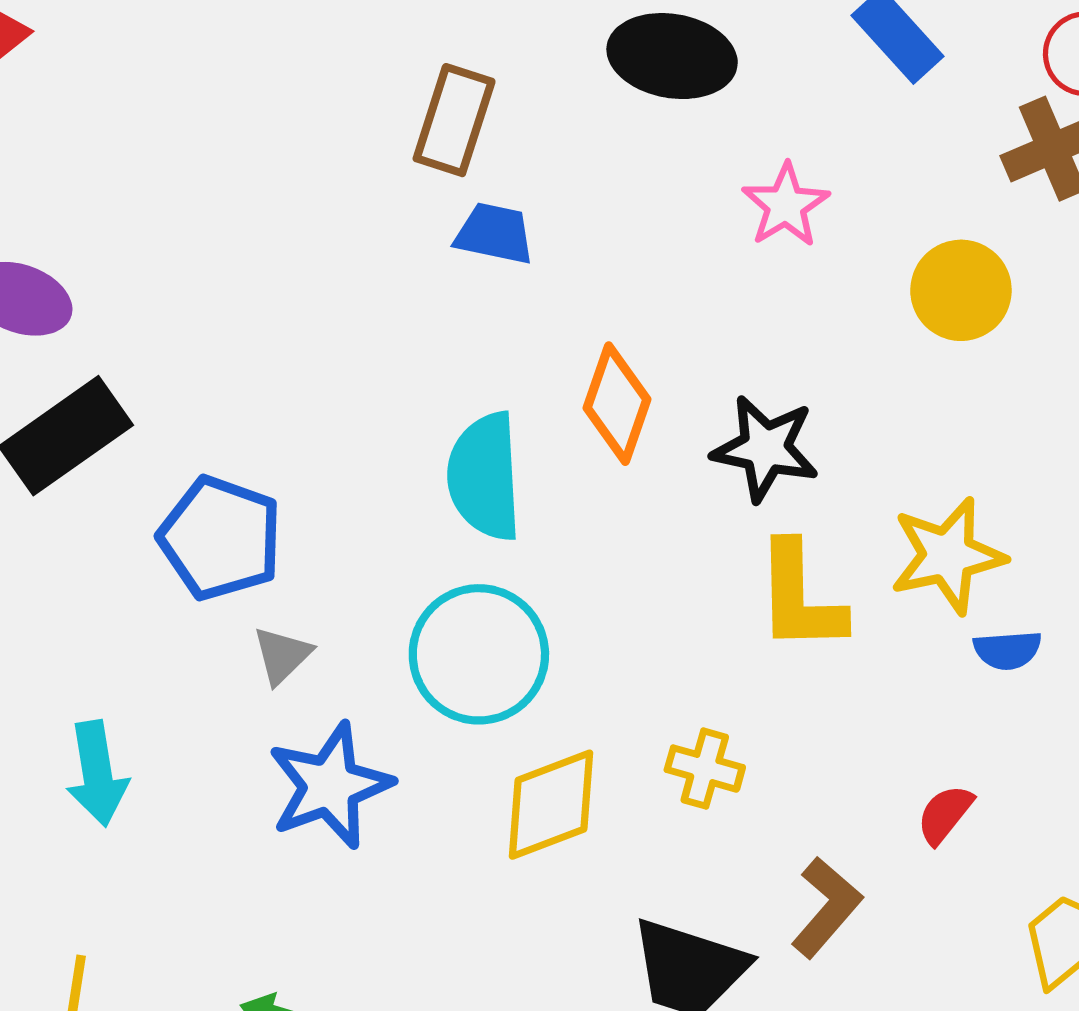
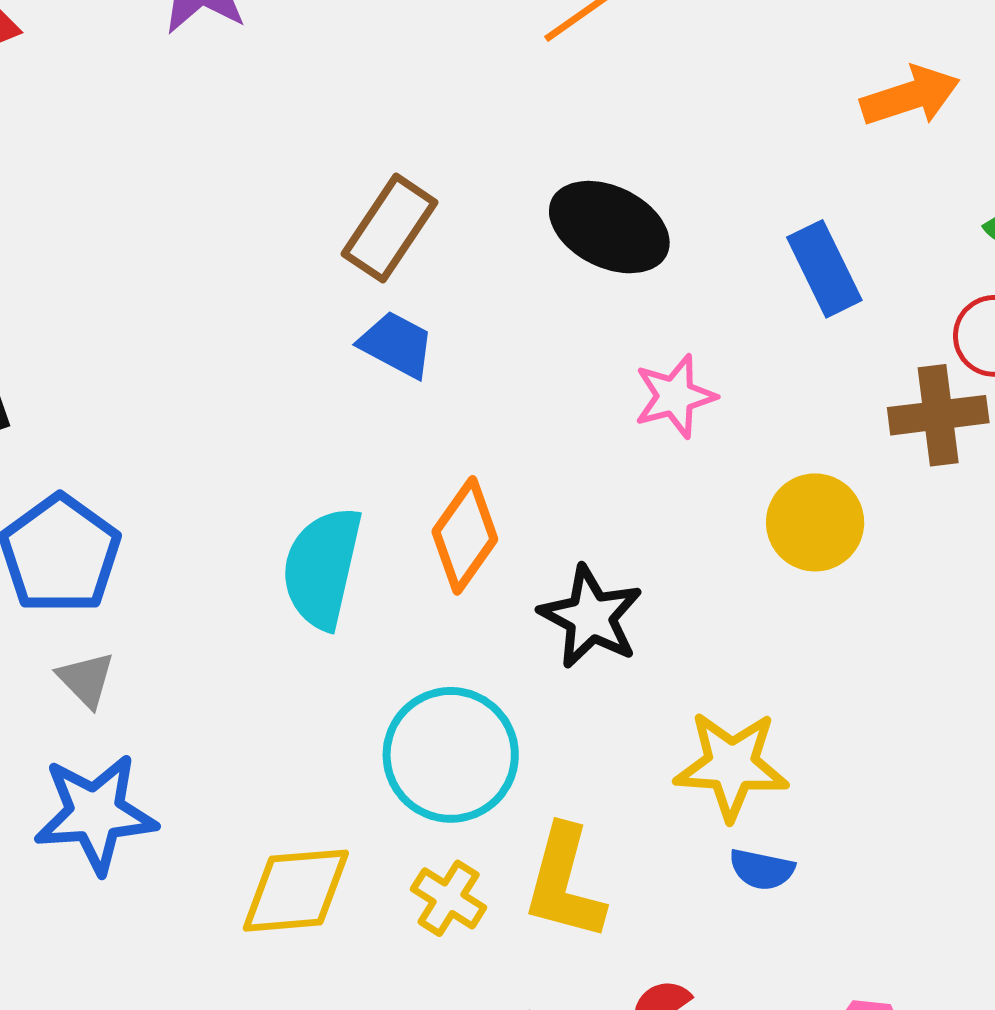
yellow L-shape: (800, 597) -> (564, 883), moved
cyan circle: (479, 654) -> (451, 755), moved
gray triangle: (282, 655) -> (86, 680), turned -46

